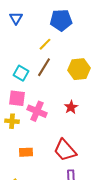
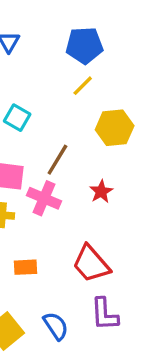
yellow line: (45, 44) -> (83, 86), moved
brown line: (44, 67) -> (57, 160), moved
cyan square: (21, 73) -> (17, 118), moved

